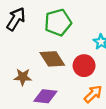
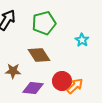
red circle: (84, 66) -> (62, 81), moved

